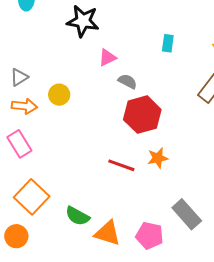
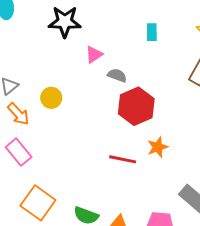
orange arrow: (24, 106) -> (18, 114), turned 50

